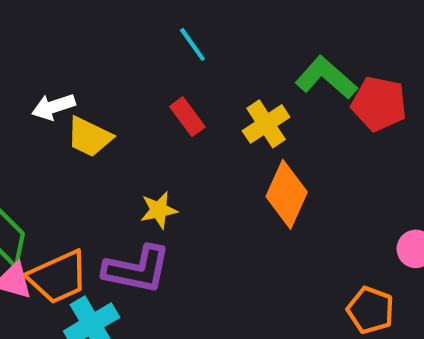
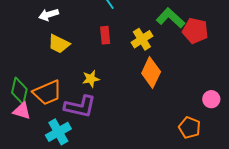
white arrow: (53, 107) -> (49, 15), moved
red rectangle: (187, 117) -> (105, 35), turned 30
orange trapezoid: (58, 277) -> (47, 93), moved

